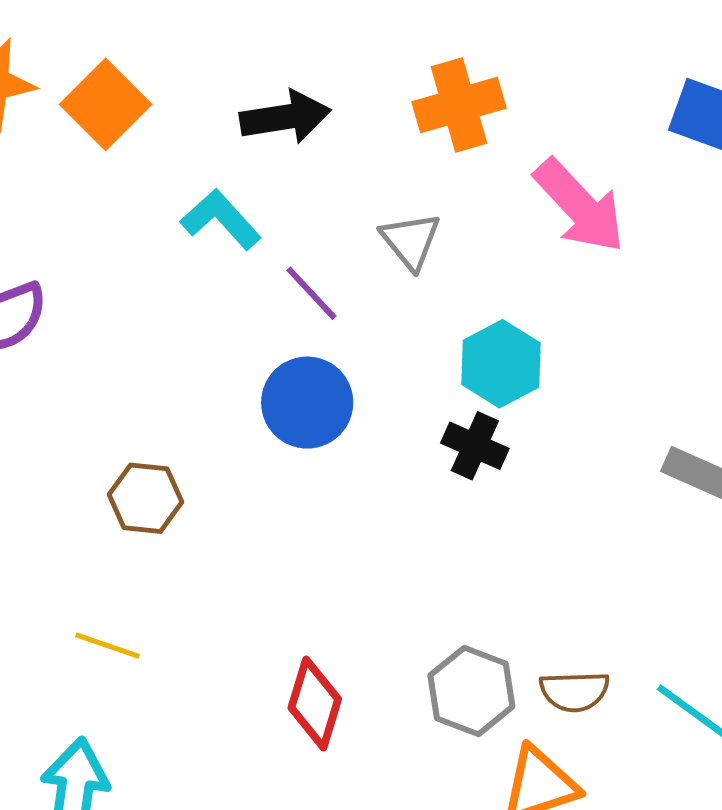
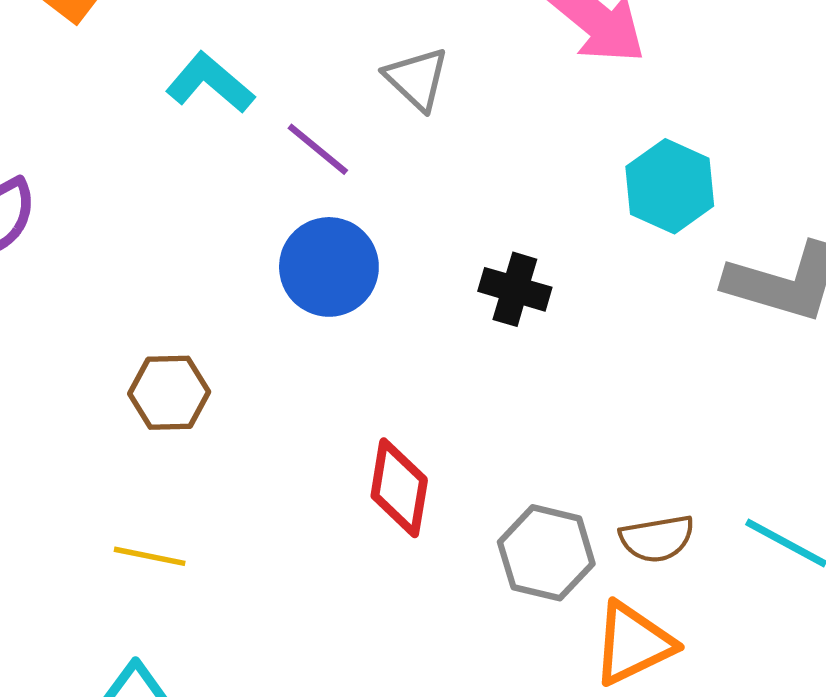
cyan hexagon: (501, 364) -> (670, 186), moved
red diamond: (315, 703) -> (399, 488), moved

